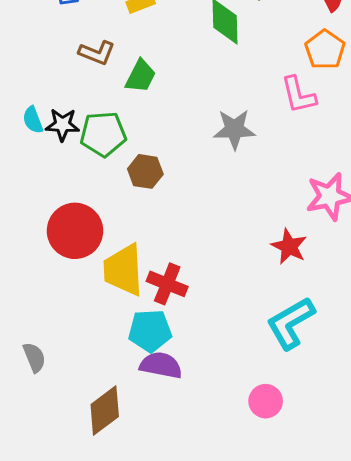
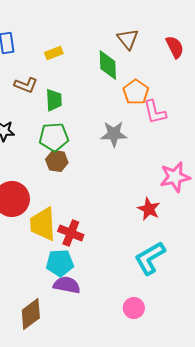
orange pentagon: (325, 50) -> (136, 92), moved
green trapezoid: (141, 76) -> (54, 100), turned -30
green pentagon: (103, 134) -> (54, 137), moved

